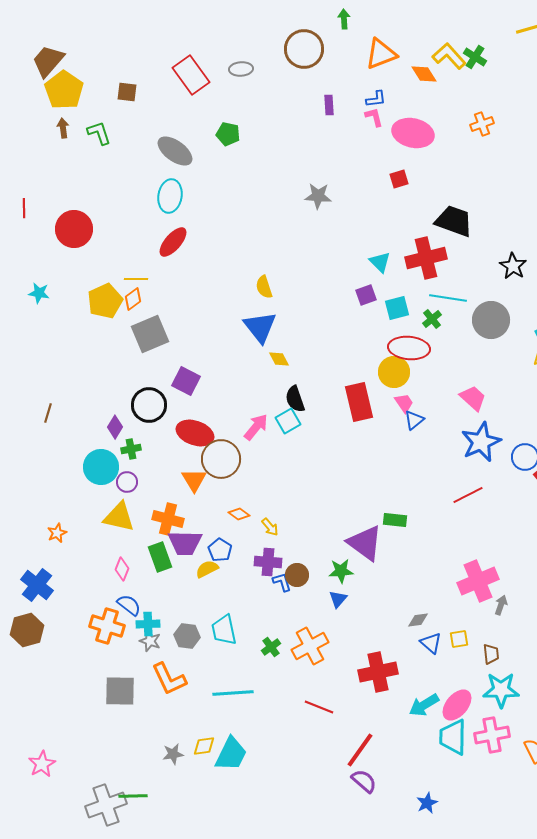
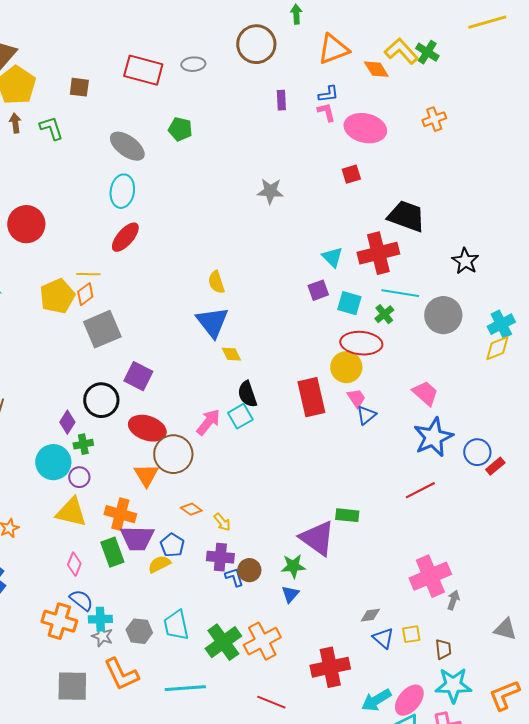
red rectangle: (191, 75) -> (143, 70), turned -39
cyan square: (397, 308) -> (349, 303), turned 30
green cross: (271, 647) -> (223, 642), size x1.8

